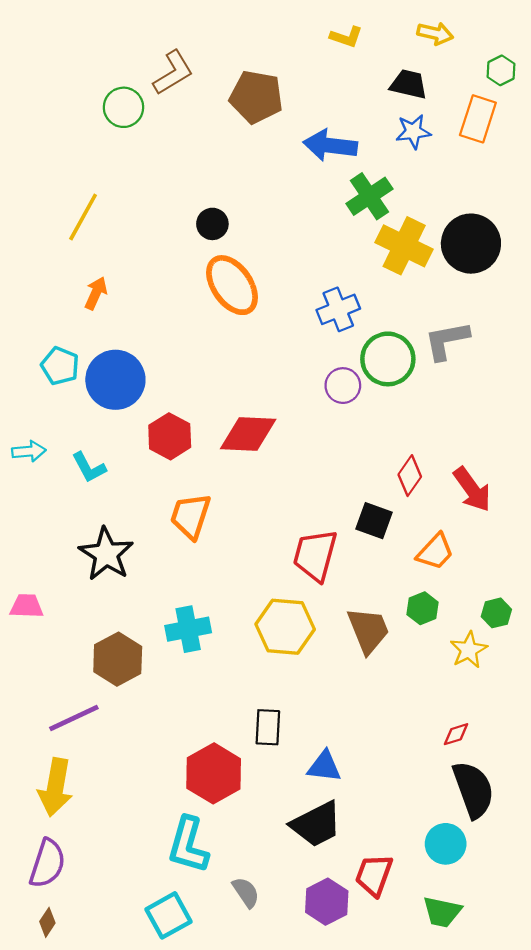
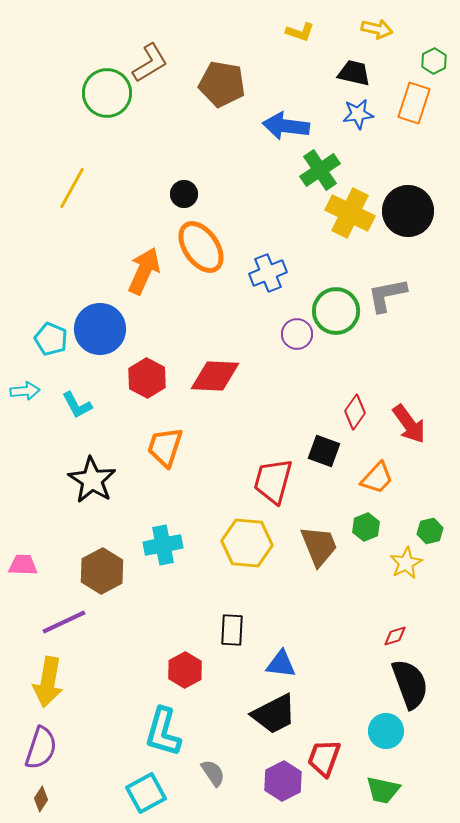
green circle: (124, 107) -> (107, 93), size x1.4
orange arrow: (96, 293) -> (144, 271), moved, size x1.6
blue cross: (338, 309) -> (268, 273), moved
cyan pentagon: (60, 366) -> (51, 339), moved
pink trapezoid: (27, 606) -> (23, 565), moved
red hexagon: (214, 773) -> (185, 670), size x0.7

